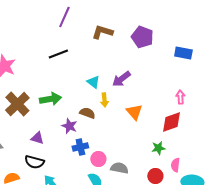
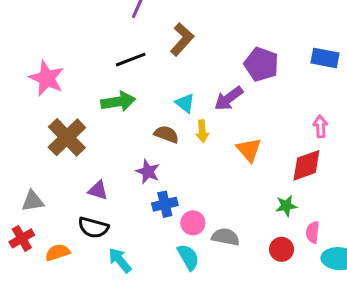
brown L-shape: (102, 32) -> (182, 39), moved, turned 115
purple pentagon: (142, 37) -> (261, 64), moved
green arrow: (50, 99) -> (118, 102), moved
brown semicircle: (87, 113) -> (166, 134), moved

